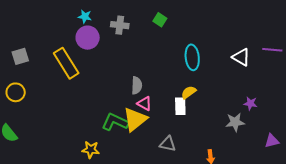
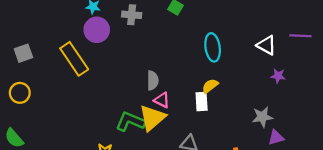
purple star: (250, 103) -> (278, 76), moved
purple triangle: (272, 141) -> (276, 137), moved

